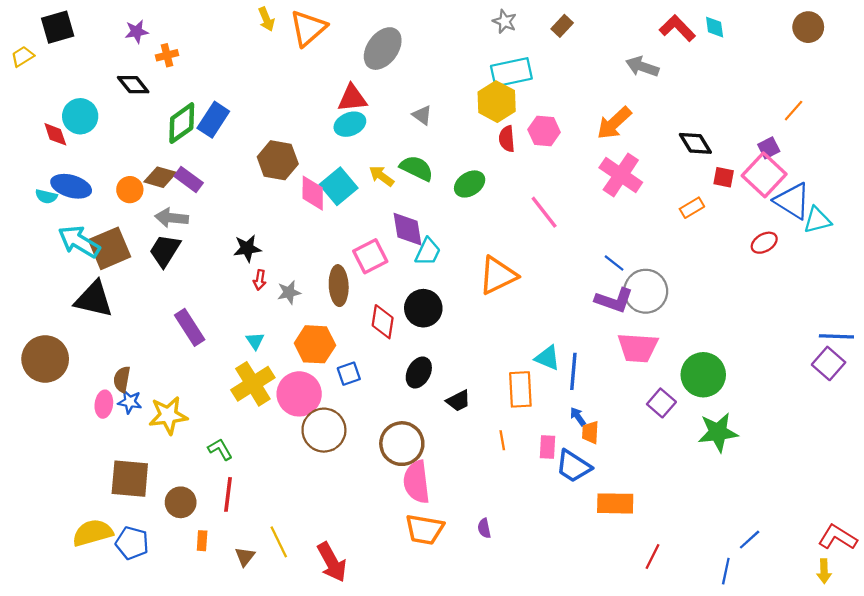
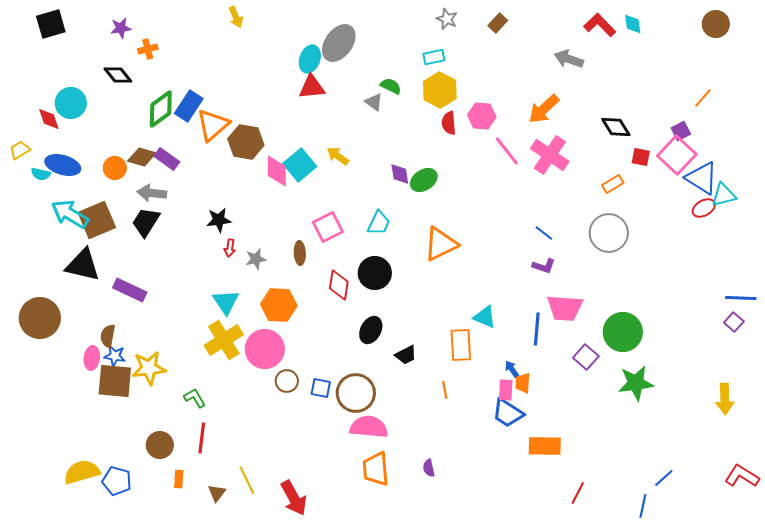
orange triangle: (308, 28) -> (213, 125), moved
yellow trapezoid: (23, 56) -> (20, 150), moved
cyan rectangle: (511, 72) -> (434, 57), moved, size x0.6
cyan ellipse: (350, 124) -> (310, 59), moved, turned -48
green semicircle: (417, 168) -> (391, 86), moved, size x0.7
green ellipse: (470, 184) -> (424, 180), moved
pink line: (544, 212) -> (507, 151), moved
purple diamond: (407, 229) -> (400, 174), moved, size x0.7
red ellipse: (764, 243) -> (704, 208), moved
brown ellipse: (339, 286) -> (300, 253), size x0.7
gray circle: (646, 291) -> (609, 233), moved
purple L-shape: (614, 300) -> (544, 266), size x0.7
purple rectangle: (190, 327) -> (130, 290), moved, turned -32
cyan triangle: (255, 341) -> (226, 302), size x1.6
purple square: (829, 363) -> (734, 322), size x0.7
blue line: (573, 371) -> (537, 329), moved
blue square: (349, 374) -> (321, 388), moved, turned 30
brown circle: (324, 430) -> (287, 381), size x0.6
pink rectangle: (547, 447) -> (506, 390), moved
brown square: (130, 479) -> (115, 381), moved
pink semicircle: (417, 482) -> (369, 427), turned 102
orange trapezoid: (424, 529) -> (376, 469), turned 75
yellow arrow: (824, 571) -> (725, 399), moved, size x1.4

